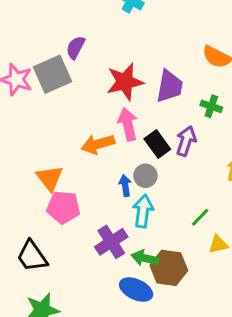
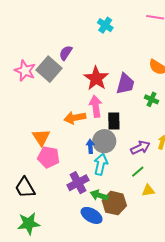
gray square: (52, 74) -> (49, 69), turned -30
red star: (125, 82) -> (96, 78), turned -30
purple arrow: (186, 141) -> (140, 148), moved, turned 42
black rectangle: (157, 144) -> (114, 121), turned 30
gray circle: (145, 176) -> (104, 141), size x1.5

